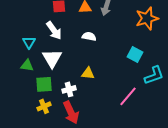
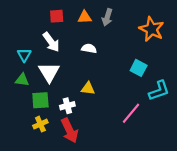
orange star: (147, 18) -> (152, 29), turned -30

